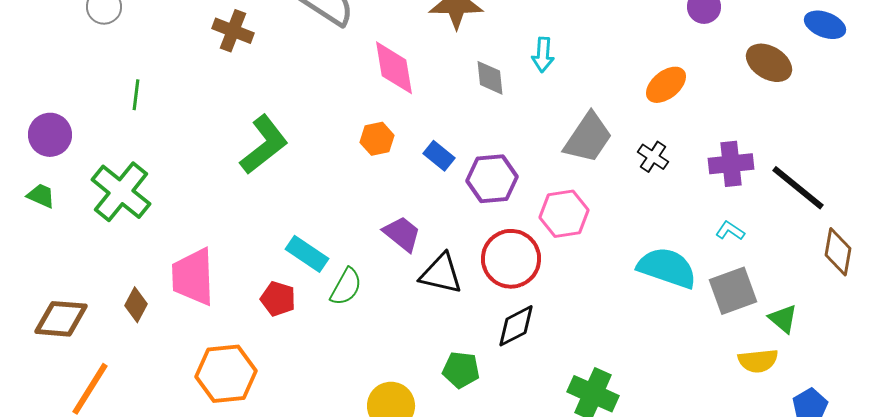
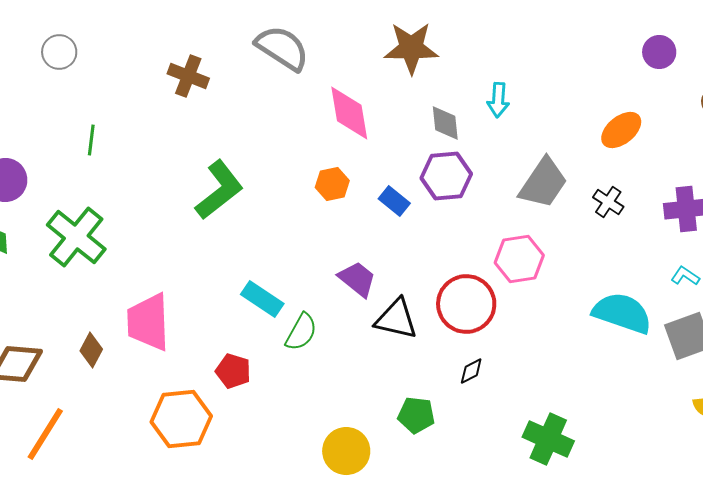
purple hexagon: (492, 179) -> (446, 176), moved
red pentagon: (278, 299) -> (233, 371), moved
black diamond: (516, 326) -> (471, 371), size x0.6

